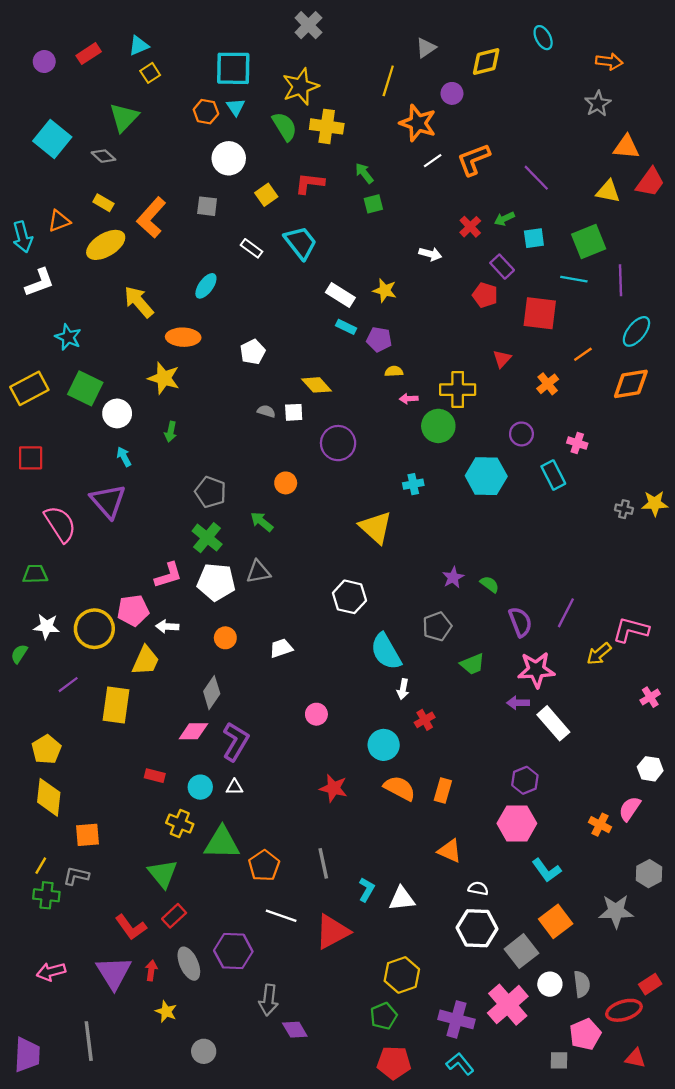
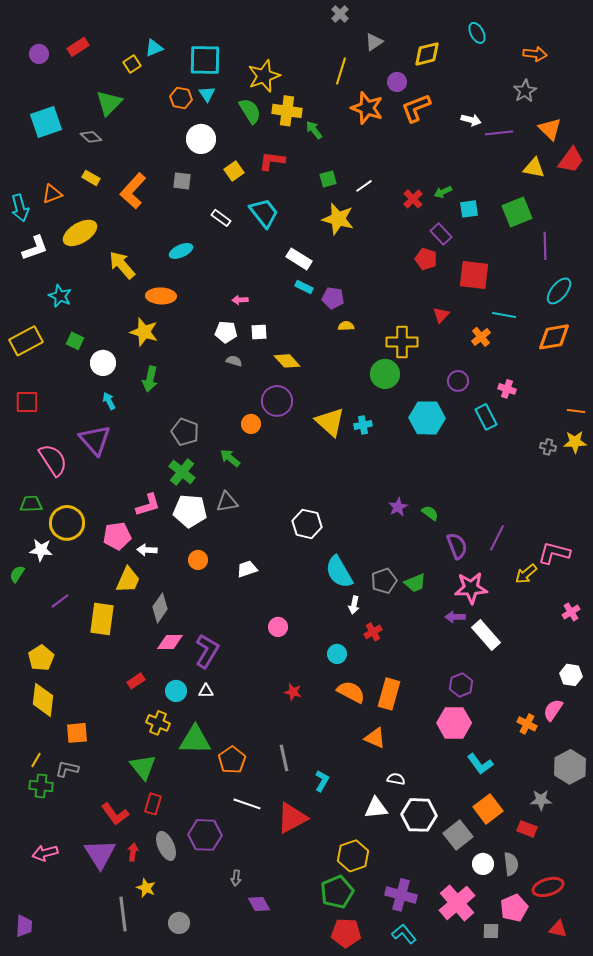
gray cross: (308, 25) -> (340, 14), moved, size x0.7
cyan triangle: (139, 46) -> (154, 48), moved
cyan square: (52, 139) -> (46, 122), turned 32
orange triangle: (626, 147) -> (550, 129), turned 40
orange L-shape: (474, 159) -> (416, 108), moved
white line: (433, 161) -> (364, 186), moved
green arrow: (364, 173) -> (314, 130), moved
purple line: (536, 178) -> (499, 133), moved, turned -52
yellow ellipse: (106, 245) -> (80, 233), moved
white arrow: (430, 254) -> (471, 120), moved
cyan line: (574, 279) -> (504, 315), moved
cyan ellipse: (206, 286) -> (181, 251), turned 30
yellow star: (385, 290) -> (338, 219), moved, size x1.5
white pentagon: (253, 352) -> (226, 332), moved, turned 30
orange line: (583, 354) -> (576, 411), moved, turned 42
yellow diamond: (316, 385) -> (287, 361), moved
green square: (85, 388) -> (75, 341), size x0.6
pink arrow: (409, 399) -> (240, 300), moved
white square: (294, 412) -> (259, 332), moved
green arrow: (171, 432) -> (150, 379), size x1.4
purple circle: (338, 443) -> (277, 401), moved
yellow triangle: (376, 527) -> (330, 422), moved
gray pentagon: (437, 626) -> (384, 581), moved
yellow circle: (94, 629) -> (67, 523), moved
gray diamond: (212, 693) -> (160, 608), moved
cyan circle: (384, 745) -> (337, 654), size x0.7
red rectangle: (155, 776) -> (136, 681), turned -48
red star: (334, 788) -> (293, 692), size x0.7
orange rectangle: (443, 790) -> (389, 694), size x1.4
orange triangle: (450, 851) -> (375, 738), moved
gray hexagon: (649, 874) -> (570, 767), size x1.4
white semicircle: (478, 888) -> (396, 779), moved
white triangle: (402, 899) -> (376, 808), moved
gray star: (616, 911) -> (541, 800), size x0.7
red rectangle: (174, 916) -> (153, 804), turned -30
red rectangle: (650, 984) -> (527, 829), moved, turned 54
gray arrow: (269, 1000) -> (236, 878), size x0.6
pink cross: (508, 1005) -> (457, 903), moved
green pentagon: (384, 1016) -> (337, 892), size x1.4
gray line: (89, 1041) -> (123, 914), moved
purple trapezoid: (27, 1055) -> (24, 926), size x0.7

